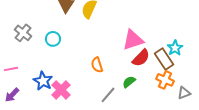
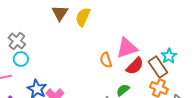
cyan circle: (53, 39) -> (21, 59), moved
orange semicircle: (97, 65) -> (106, 60), moved

